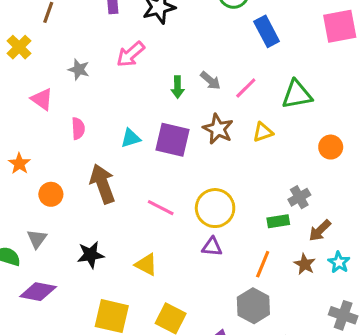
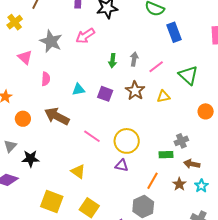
gray star: (79, 69) -> (51, 41), size x1.6
gray arrow: (210, 81) -> (134, 59), turned -128
green triangle: (297, 95) -> (188, 75), turned 45
purple square: (173, 140) -> (105, 94), size x0.7
brown arrow: (103, 184) -> (57, 116), turned -50
brown arrow: (320, 231) -> (192, 164), turned 49
black star: (91, 255) -> (31, 159), moved

